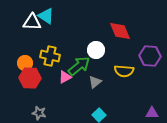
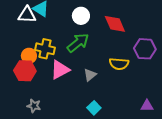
white circle: (96, 50) -> (81, 16), moved
orange circle: (25, 63) -> (29, 56), moved
green arrow: (79, 66) -> (78, 43), moved
pink triangle: (65, 77) -> (60, 70), size x1.5

